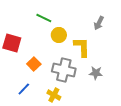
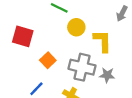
gray star: (96, 73) -> (107, 75), moved

